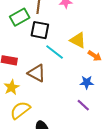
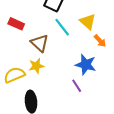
blue star: (87, 82) -> (86, 65), size x1.5
yellow star: (12, 87) -> (36, 66), moved

